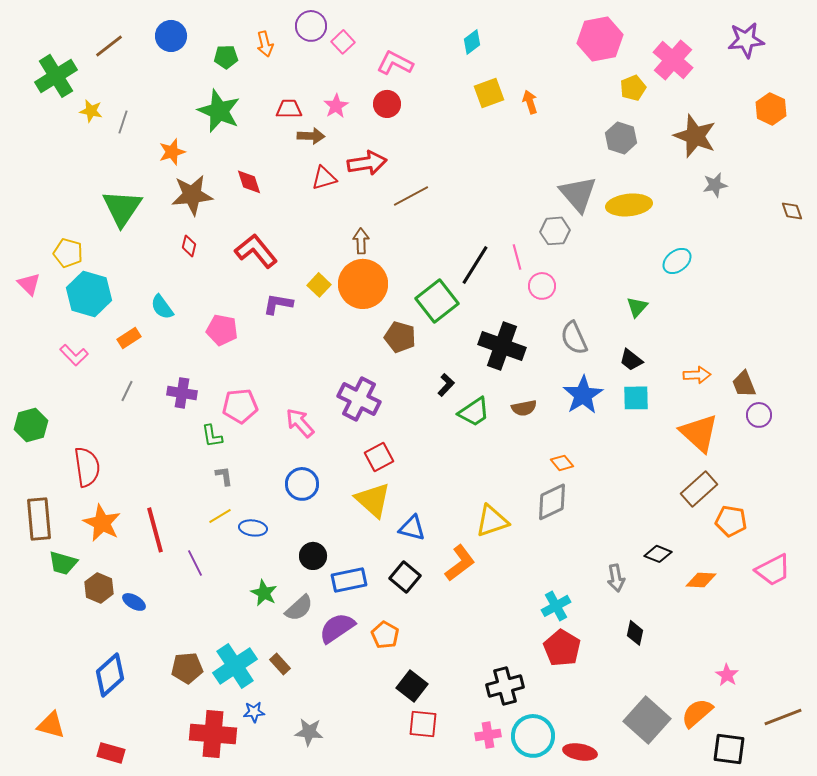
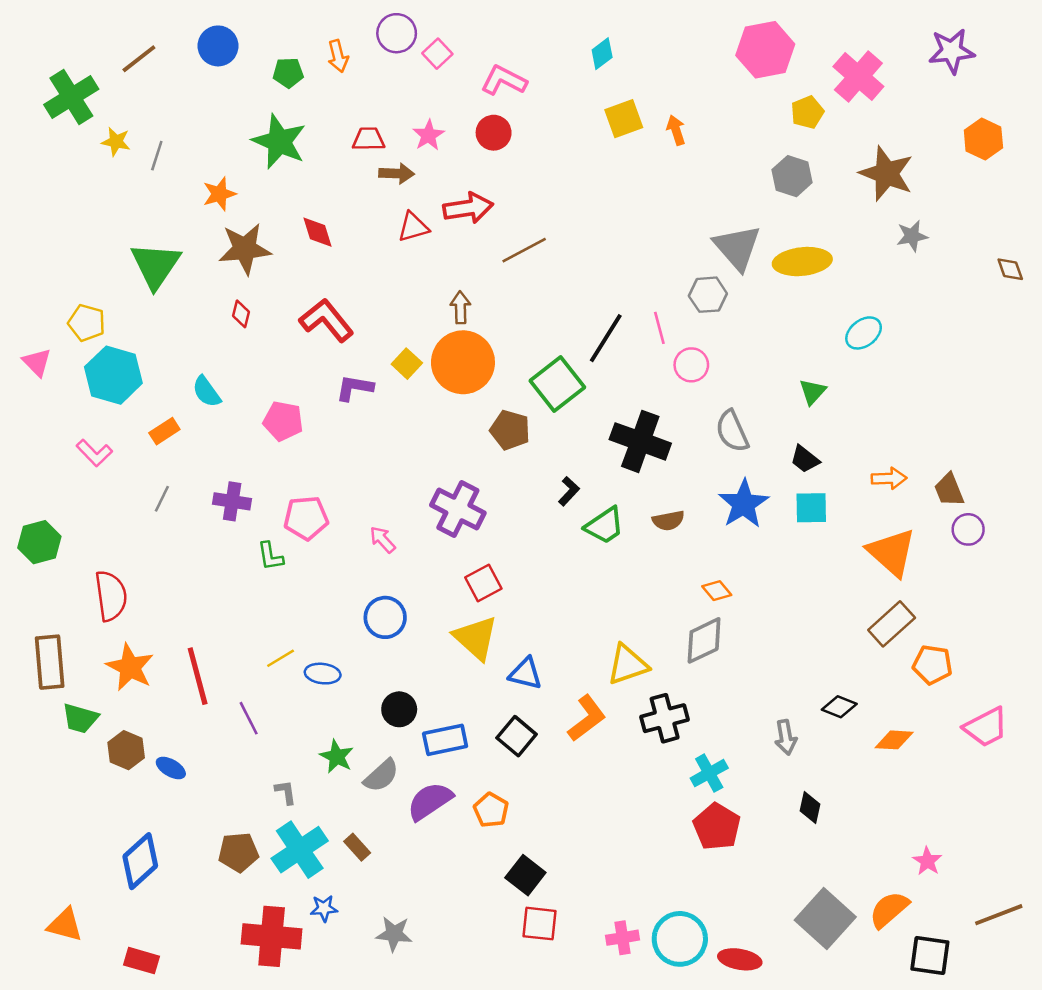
pink arrow: (300, 423) -> (383, 540), size x0.7
gray L-shape: (224, 476) -> (286, 792), moved
black cross: (505, 686) -> (665, 718), moved

